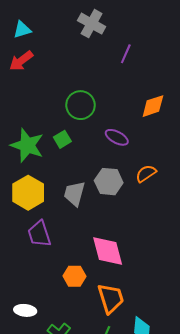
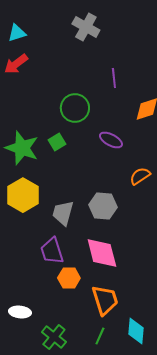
purple line: (126, 54) -> (114, 78), moved, turned -30
gray hexagon: (109, 182) -> (103, 206), moved
gray trapezoid: (74, 194) -> (63, 213), moved
purple trapezoid: (39, 234) -> (52, 251), moved

